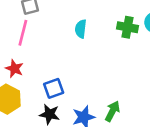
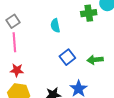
blue square: (54, 88) -> (67, 57), moved
green arrow: (112, 111) -> (95, 60), moved, turned -105

